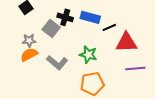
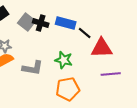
black line: (109, 27) -> (85, 33), turned 64
gray square: (51, 28) -> (27, 22), moved
gray L-shape: (57, 63) -> (33, 68), turned -30

